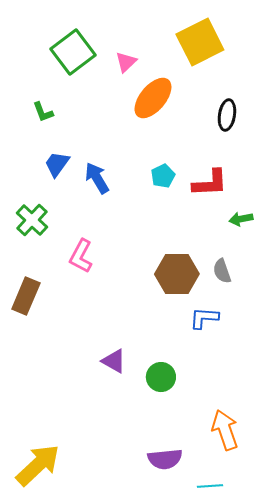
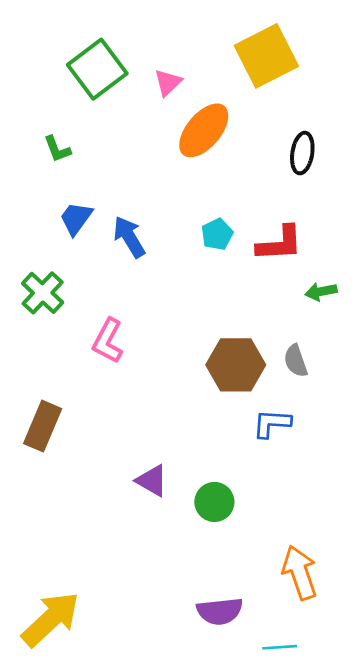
brown rectangle: (26, 296) -> (43, 426), moved

